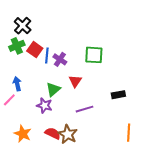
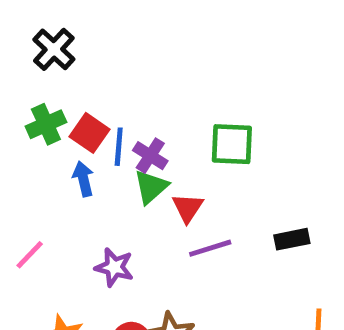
black cross: (23, 26) -> (54, 49), moved
blue arrow: (17, 84) -> (83, 179), moved
green triangle: (53, 89) -> (151, 187), moved
purple line: (84, 109) -> (210, 248), moved

